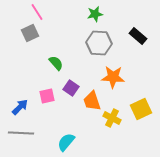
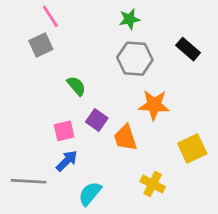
blue arrow: (20, 107) -> (67, 161), moved
yellow cross: (112, 118) -> (153, 184), moved

